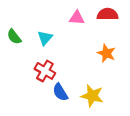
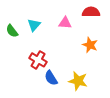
pink triangle: (77, 18) -> (65, 23), moved
cyan triangle: (45, 38) -> (34, 25), moved

